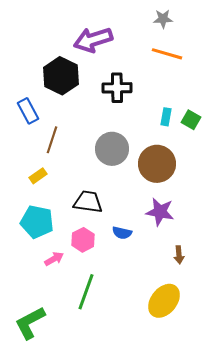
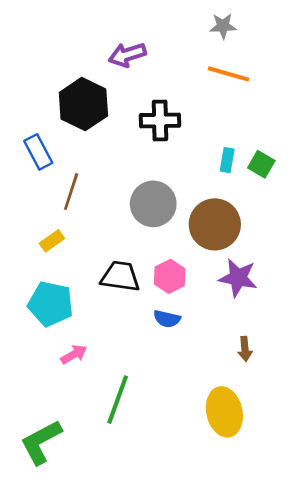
purple arrow: (93, 40) -> (127, 55), size x0.7
purple star: (160, 212) -> (238, 278), moved
pink hexagon: (83, 240) -> (170, 276), moved
yellow ellipse: (164, 301) -> (224, 412), turned -52

